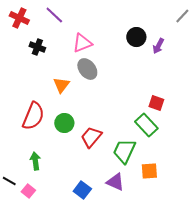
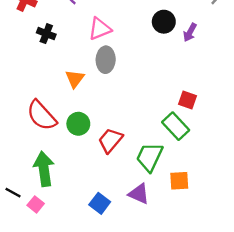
gray ellipse: (87, 69) -> (106, 60), turned 40
red semicircle: (33, 116) -> (42, 115), turned 116
green arrow: (35, 161) -> (44, 169), size x1.6

